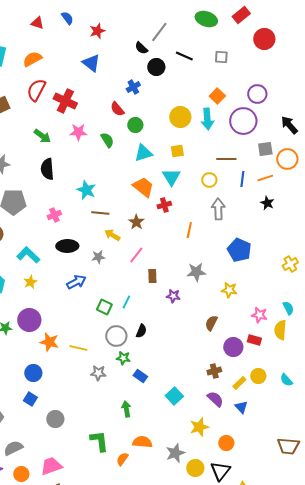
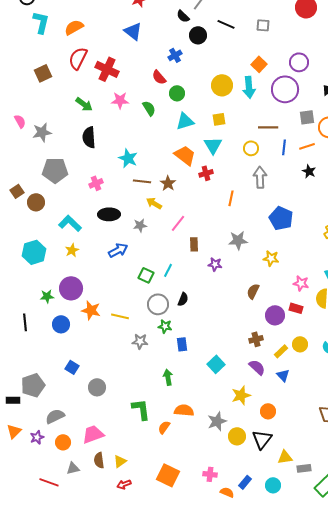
brown star: (136, 222) -> (168, 183), moved
blue circle: (33, 373) -> (61, 324), moved
blue rectangle: (140, 376) -> (182, 344), turned 48

